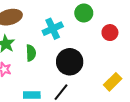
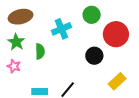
red circle: (110, 33) -> (116, 34), size x1.6
black circle: (70, 62) -> (94, 56), moved, size x0.7

